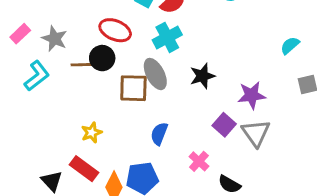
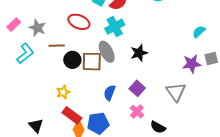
black circle: (102, 58) -> (72, 60), moved
purple star: (252, 95) -> (192, 64), moved
purple square: (224, 125) -> (137, 88), moved
red rectangle: (84, 169) -> (72, 115), moved

